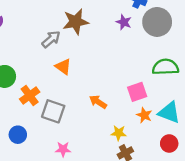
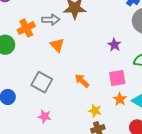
purple star: (124, 22) -> (114, 45), moved
gray arrow: (51, 39) -> (51, 20), turned 30
orange cross: (30, 96) -> (26, 28), moved

